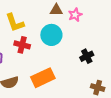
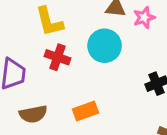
orange rectangle: (43, 78) -> (86, 111), size x0.7

